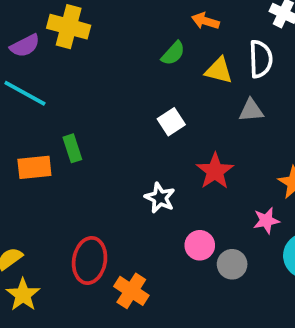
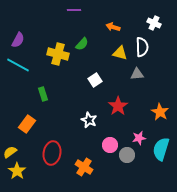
yellow cross: (69, 27) -> (58, 54), moved
purple semicircle: (25, 46) -> (18, 40), turned -35
green semicircle: (173, 53) -> (82, 44), moved
orange rectangle: (34, 167) -> (27, 124), moved, turned -48
pink star: (266, 221) -> (139, 138), moved
orange cross: (131, 291) -> (84, 167), moved

